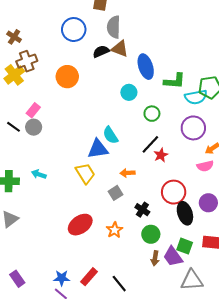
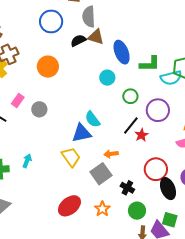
gray circle: (34, 127) -> (39, 109), moved
purple circle: (193, 128) -> (158, 110), moved
cyan arrow: (39, 174) -> (27, 161), turned 96
gray square: (115, 193) -> (101, 174), size x1.5

